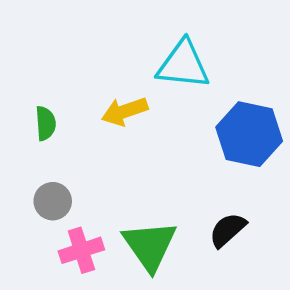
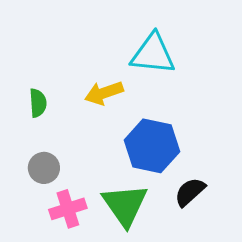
blue hexagon: (249, 134) -> (152, 146), moved

